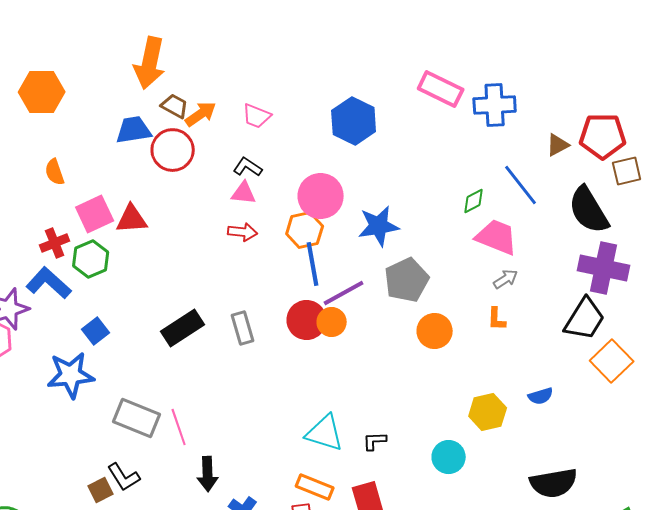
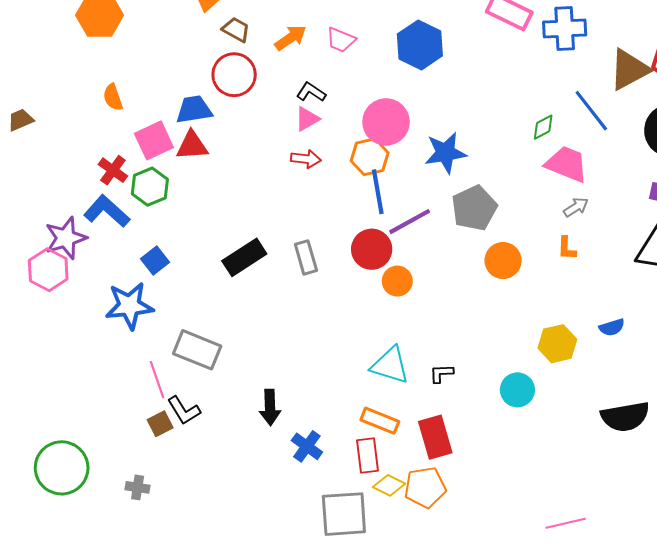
orange arrow: (201, 114) -> (291, 38), moved
pink trapezoid: (257, 116) -> (341, 40), moved
blue trapezoid: (134, 130) -> (194, 110), moved
brown triangle: (558, 145) -> (629, 70), size x1.8
pink triangle: (244, 193) -> (307, 119), turned -36
red cross: (55, 243) -> (113, 170), turned -32
orange circle: (332, 322) -> (397, 281), moved
pink line: (179, 427) -> (157, 380), moved

